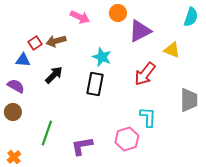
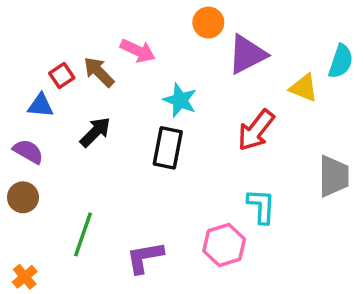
pink arrow: (80, 17) -> (138, 51), moved
cyan semicircle: (191, 17) -> (341, 61), moved
brown arrow: (56, 41) -> (99, 72), turned 60

